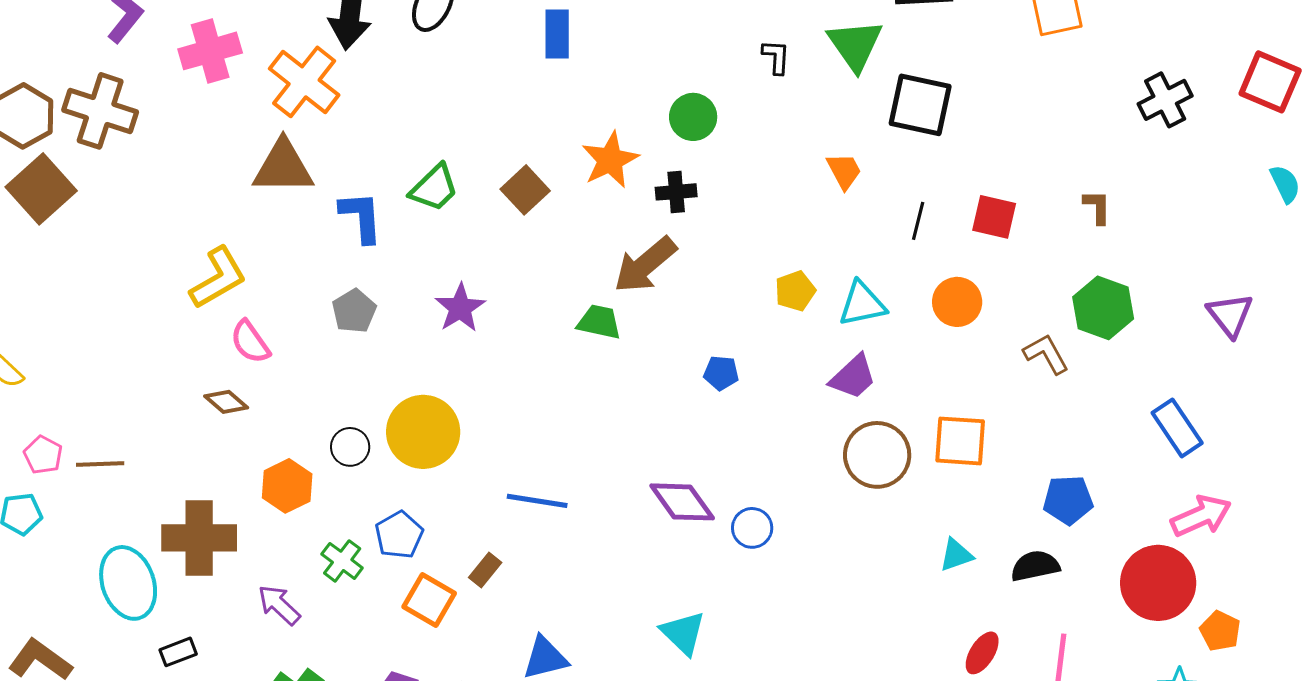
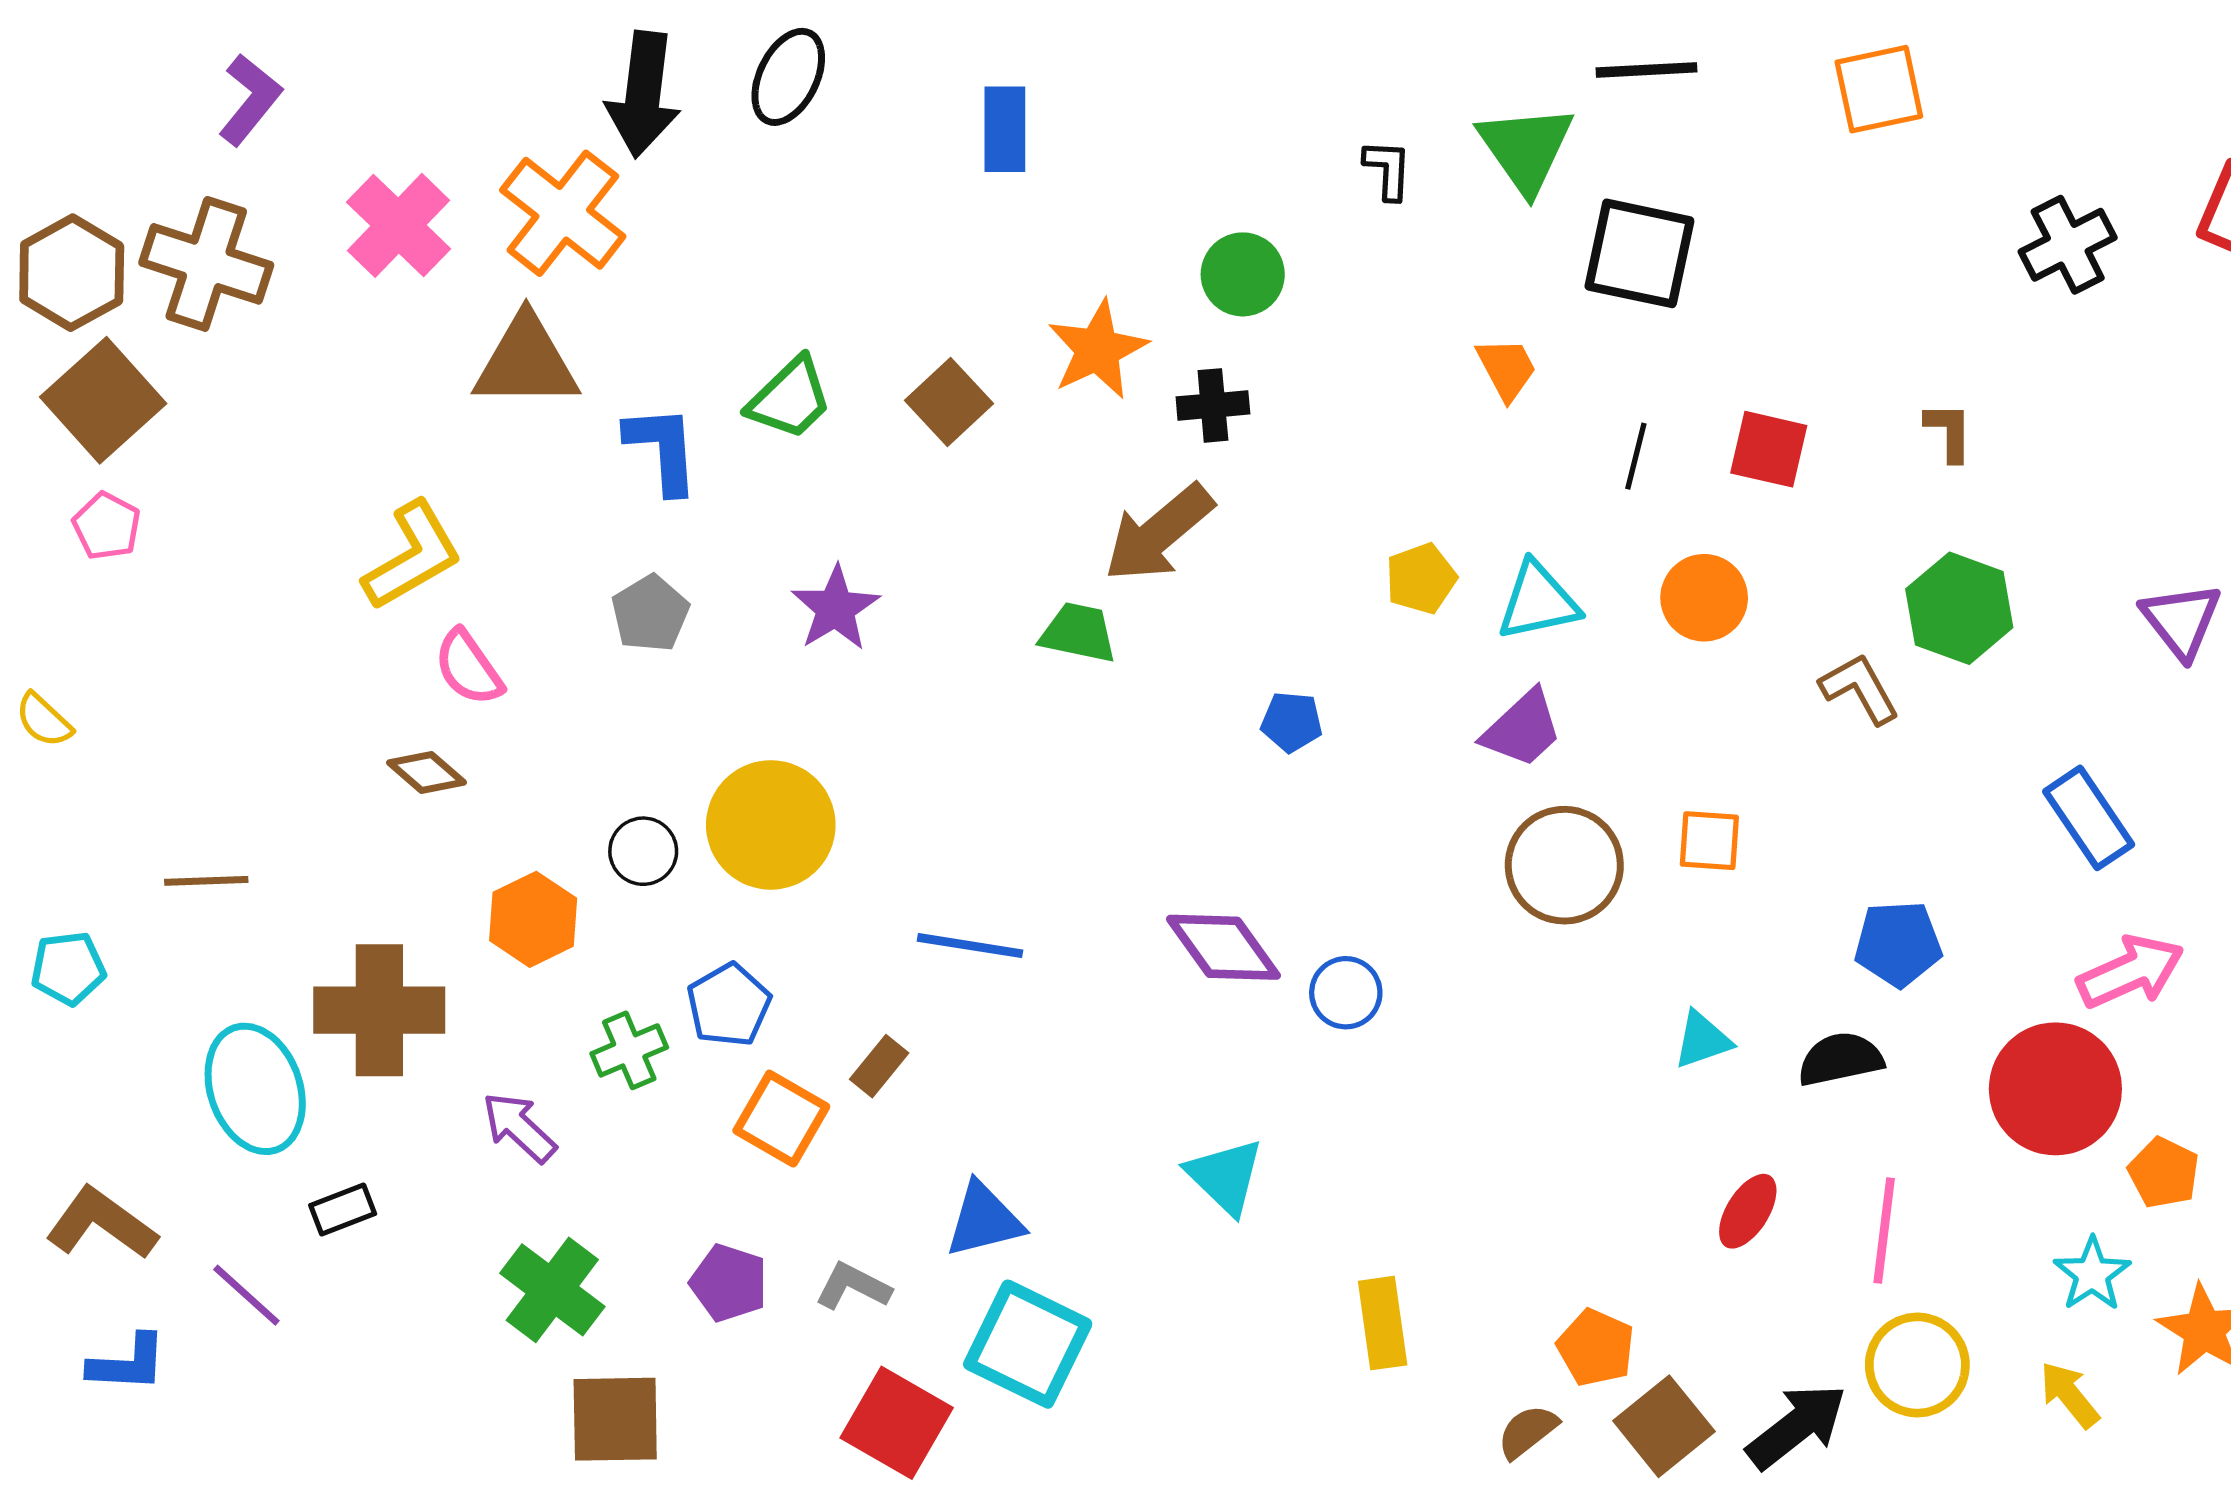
pink cross: (210, 51) -> (399, 225), moved, turned -30
orange square: (960, 441) -> (1709, 841), size x0.7
pink pentagon: (43, 455) -> (107, 526), moved
green cross: (342, 561) -> (629, 1050), turned 30

